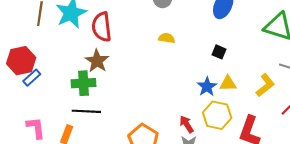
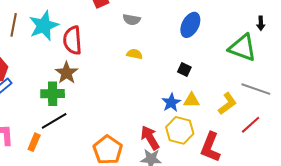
black line: (86, 111) -> (54, 121), turned -36
red arrow: (187, 124) -> (150, 138), size x1.4

